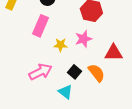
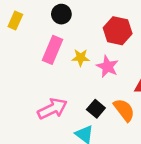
pink star: (83, 39) -> (107, 67), turned -30
yellow star: (60, 45) -> (81, 58), moved

